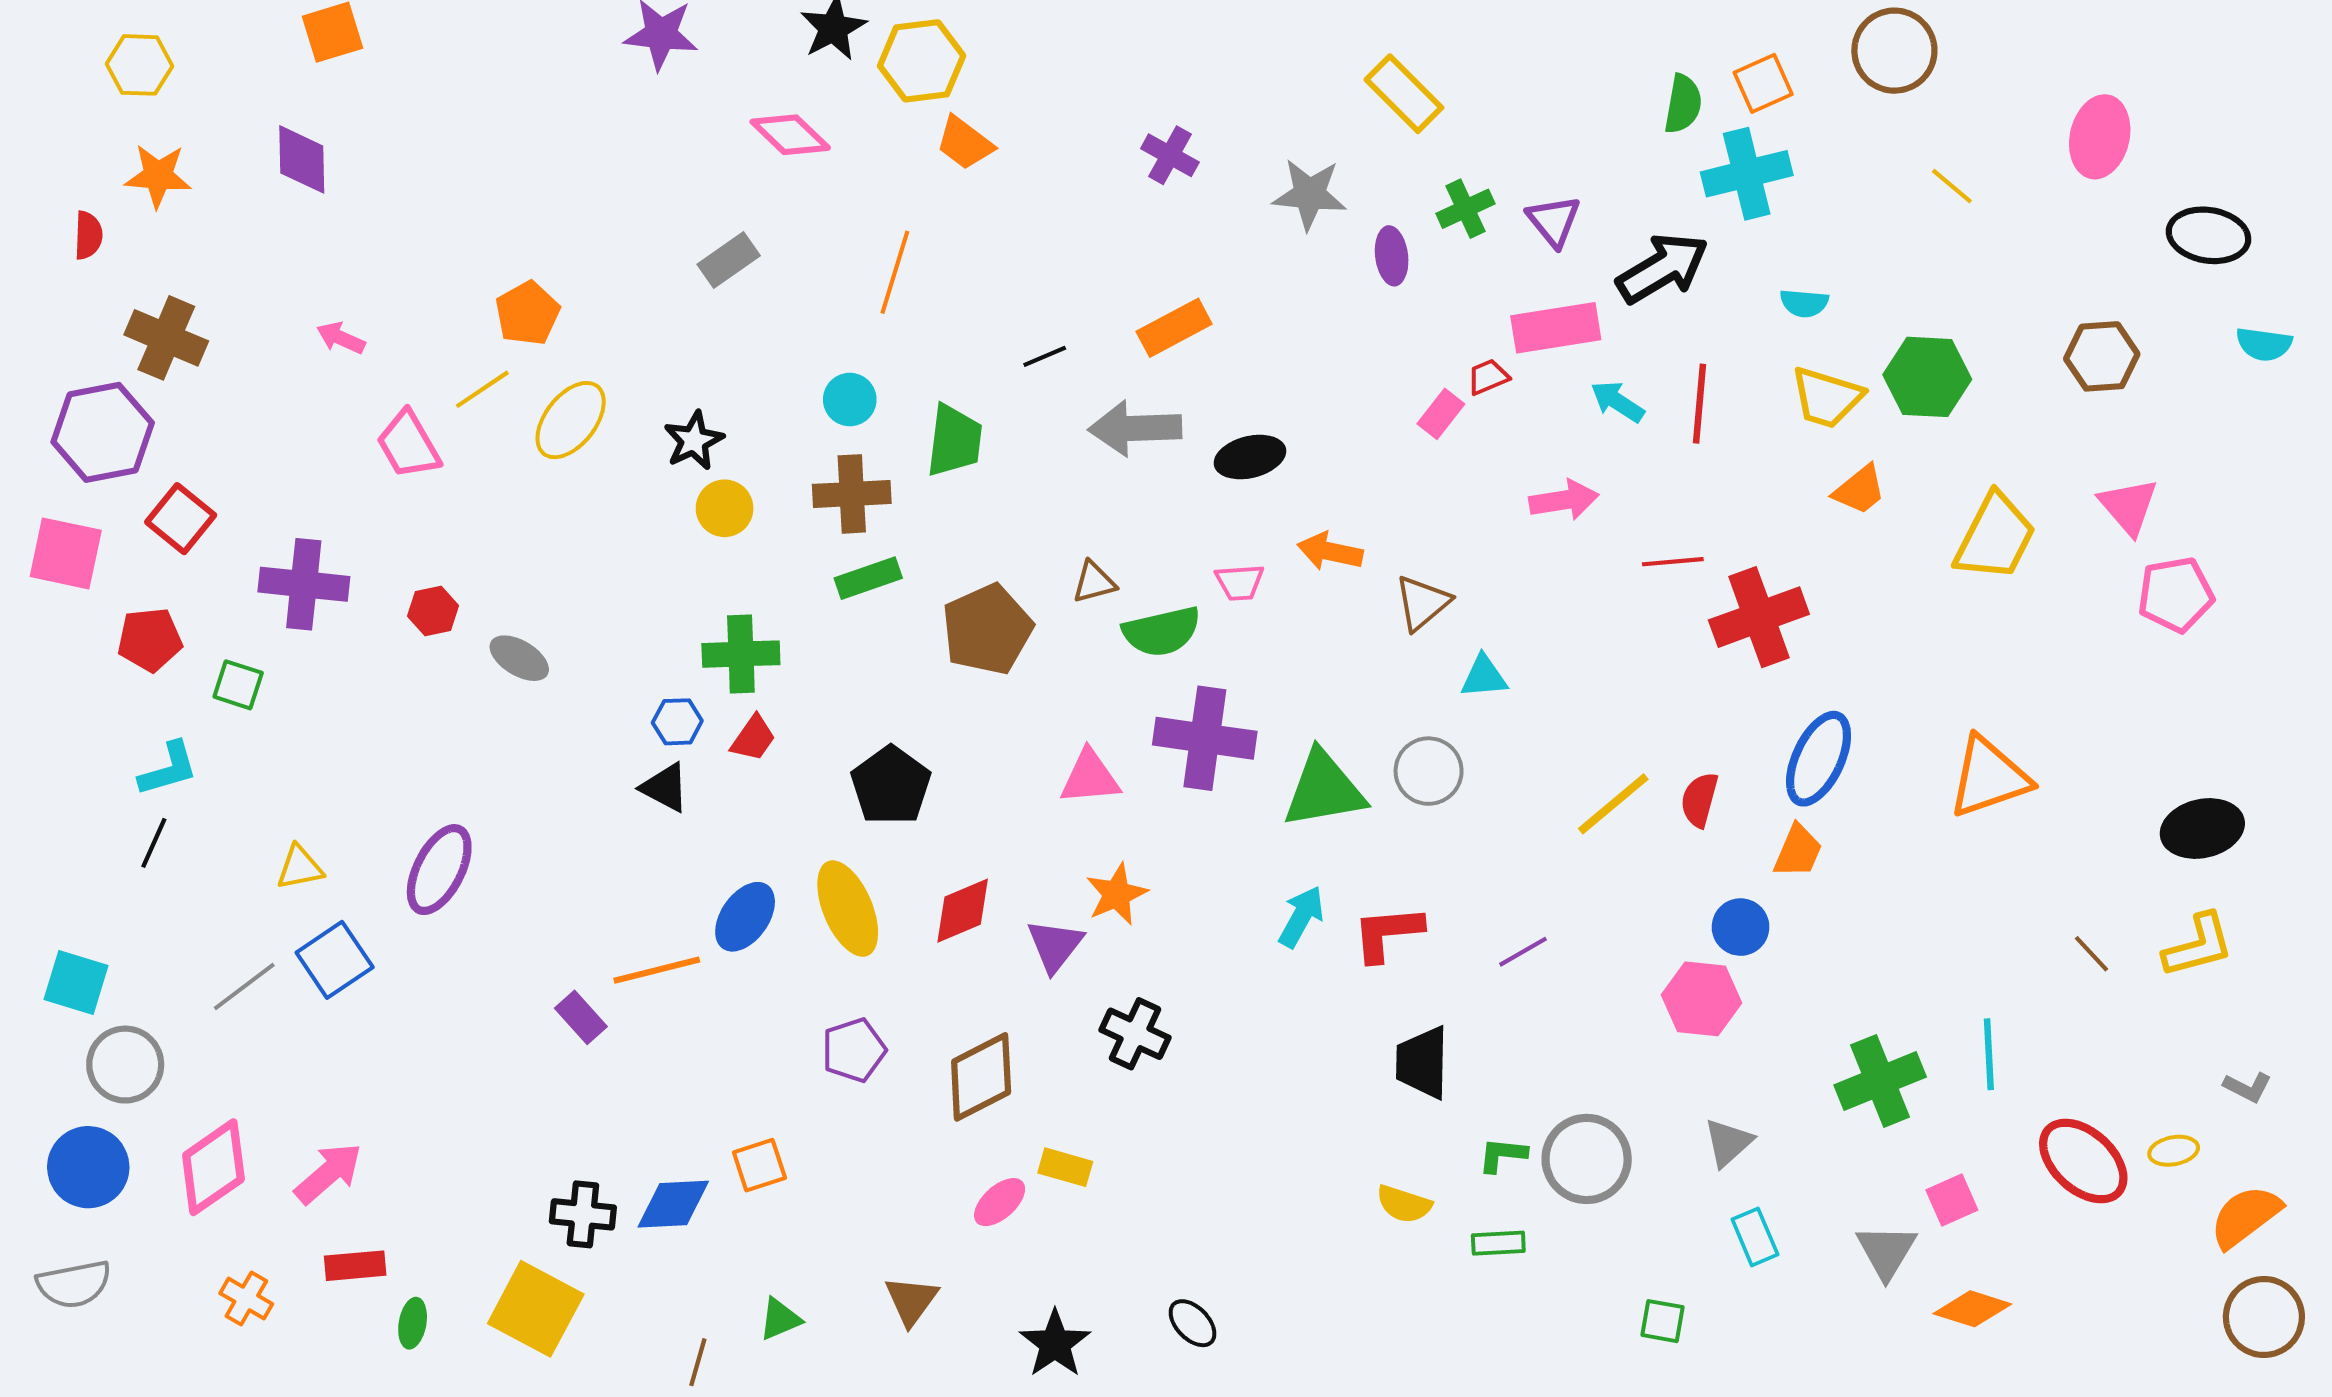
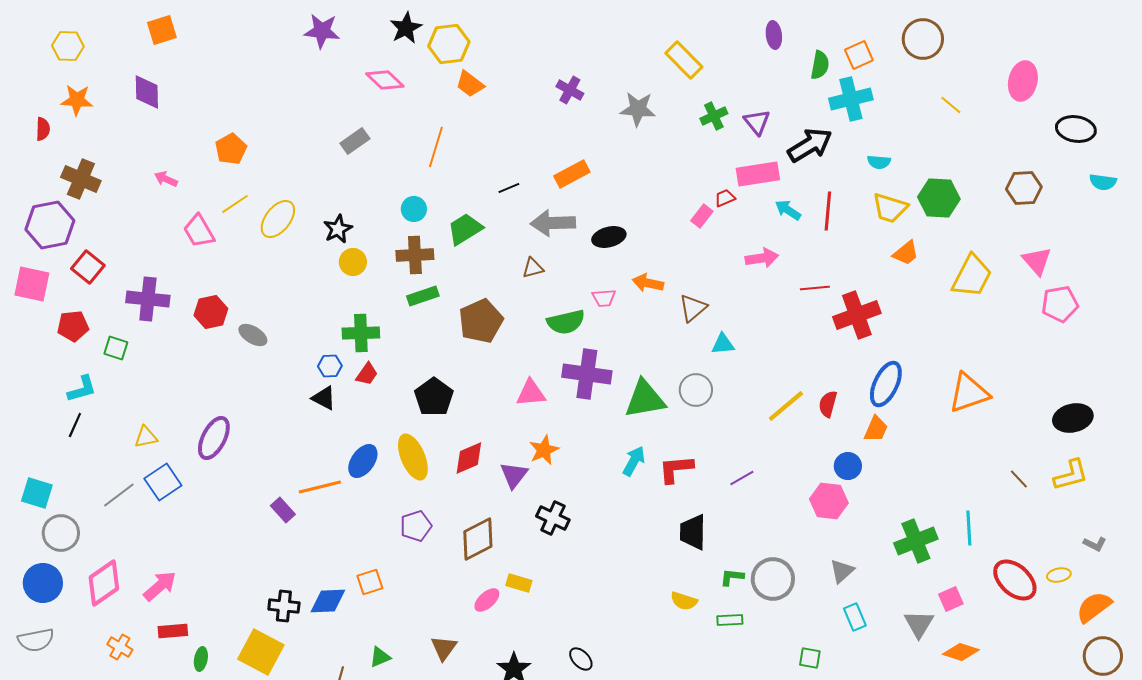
purple ellipse: (1392, 256) -> (774, 35), moved
orange pentagon: (527, 313) -> (231, 149), moved
green trapezoid: (954, 441) -> (465, 229), turned -129
brown triangle: (1094, 582) -> (533, 268), moved
red hexagon: (433, 611) -> (211, 312), size x1.4

